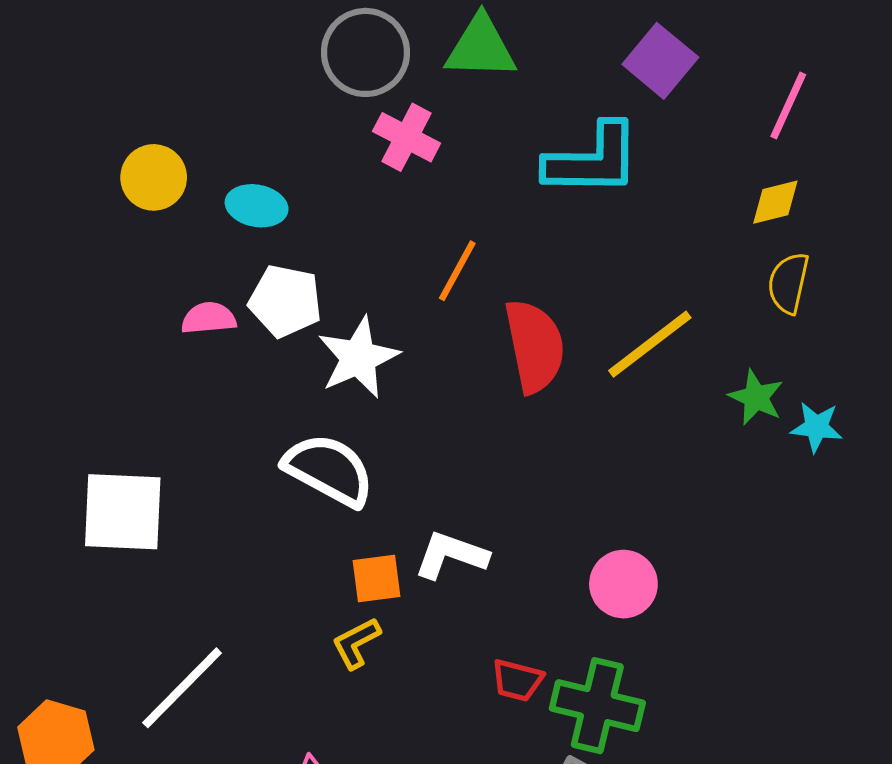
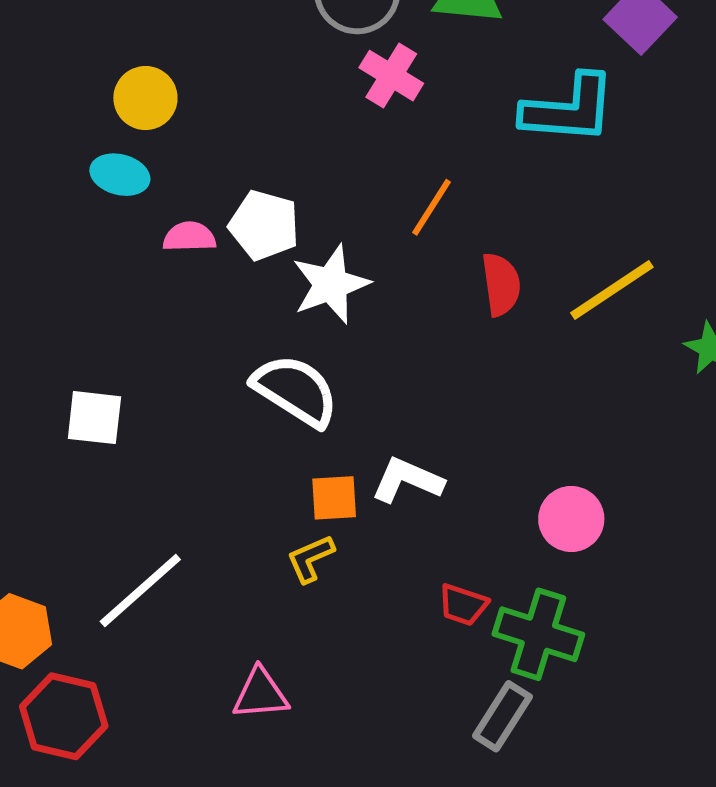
cyan ellipse: (257, 206) -> (120, 175), moved
red semicircle: (535, 346) -> (501, 284), size x0.7
white square: (123, 512) -> (94, 418), size x0.7

